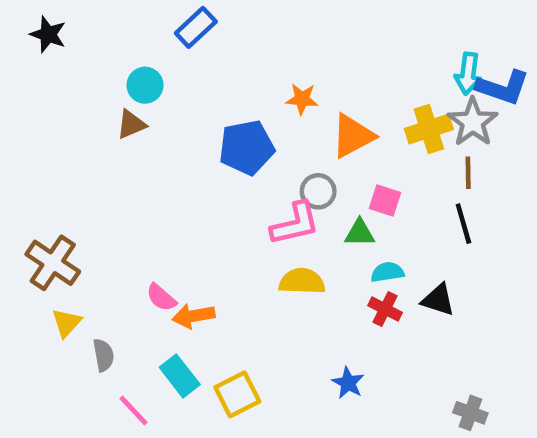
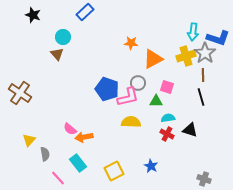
black star: (48, 34) -> (33, 15), moved
cyan arrow: (468, 74) -> (193, 32), moved
brown triangle: (131, 124) -> (57, 54), turned -48
blue pentagon: (247, 147) -> (107, 89), moved, turned 30
brown cross: (53, 263) -> (20, 93), moved
yellow square: (237, 394) -> (114, 171), moved

